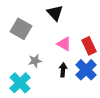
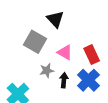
gray square: (21, 29) -> (35, 42), moved
gray star: (35, 61) -> (47, 71), moved

